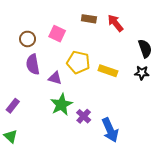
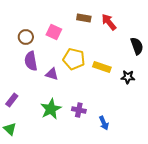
black star: (142, 73) -> (128, 77), moved
green star: (61, 105) -> (51, 109), moved
purple cross: (84, 116) -> (79, 110), turned -32
blue arrow: (110, 130) -> (104, 123), size x0.6

